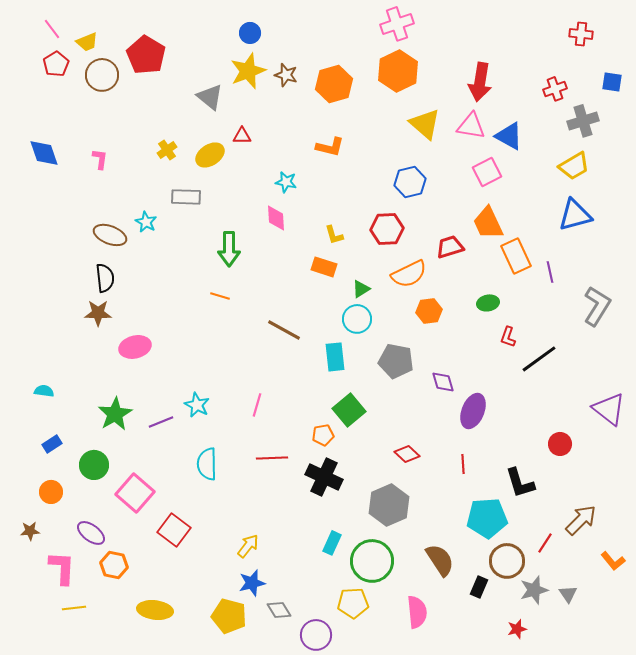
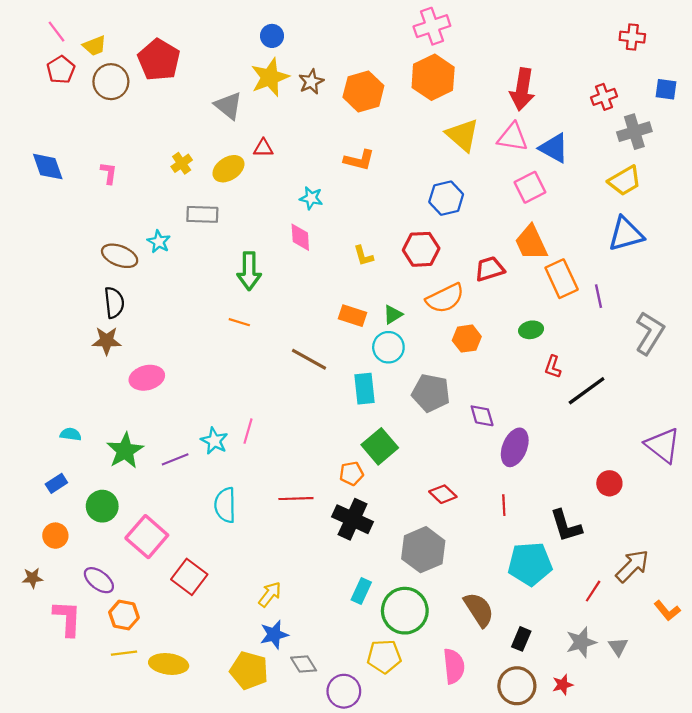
brown star: (286, 75) -> (311, 82), turned 30
orange rectangle: (324, 267) -> (353, 316), moved
cyan semicircle: (44, 391) -> (71, 434), moved
pink line: (257, 405) -> (248, 431), moved
brown circle: (507, 561) -> (517, 686), moved
yellow line: (74, 608) -> (124, 653), moved

